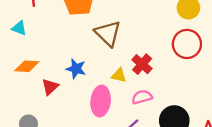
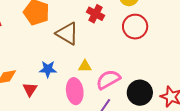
red cross: (142, 64) -> (95, 14), moved
pink semicircle: (142, 97) -> (108, 80), size x1.4

